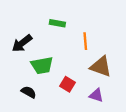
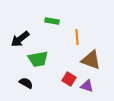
red square: (67, 84) -> (69, 79), moved

